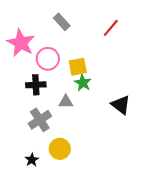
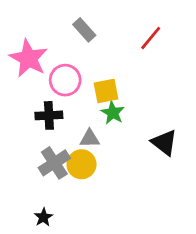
yellow circle: (60, 149) -> (81, 164), moved

